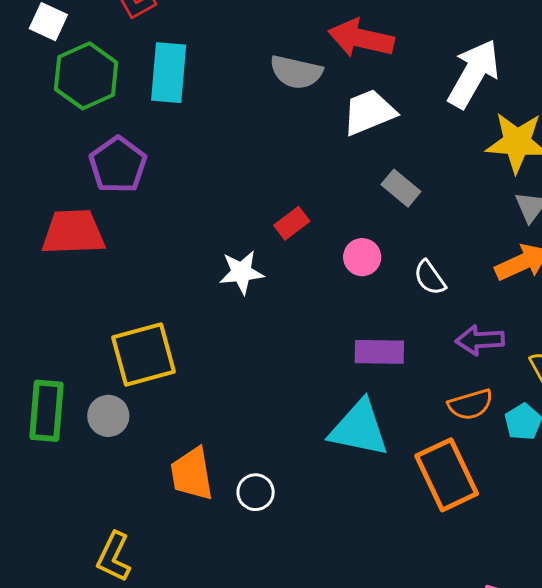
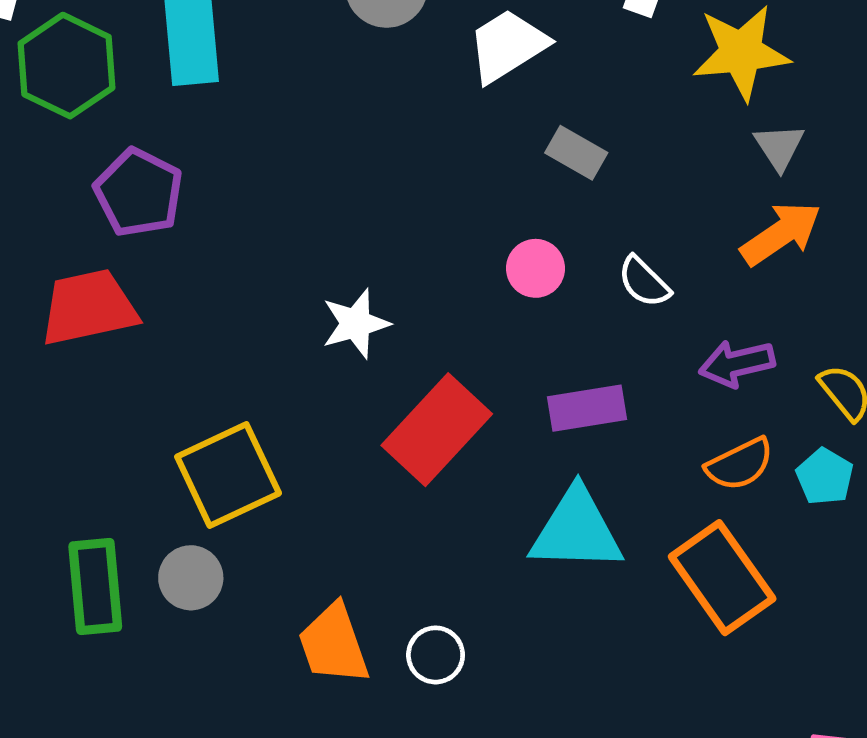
red rectangle: (292, 223) -> (437, 430), moved, size x2.0

